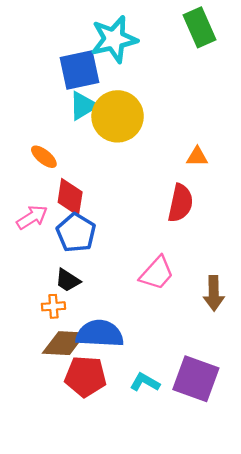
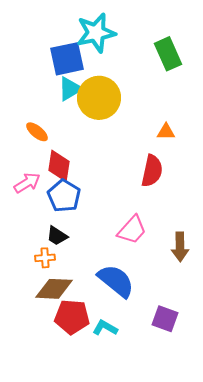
green rectangle: (199, 27) -> (168, 54), moved
blue semicircle: (100, 334) -> (116, 281), moved, turned 36
purple square: (196, 379) -> (165, 319), size x0.7
cyan L-shape: (145, 382) -> (105, 328), moved

